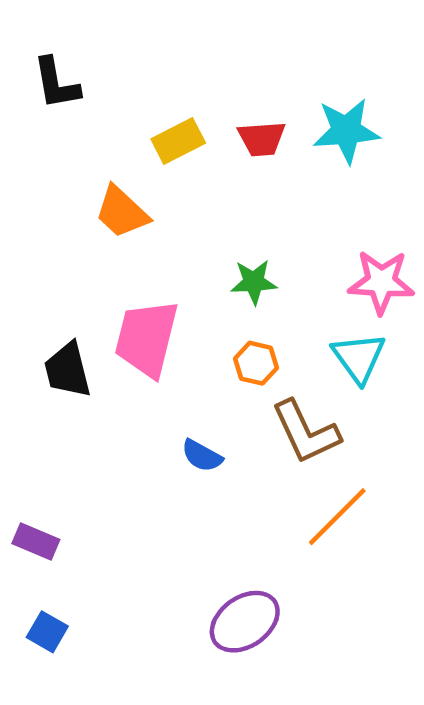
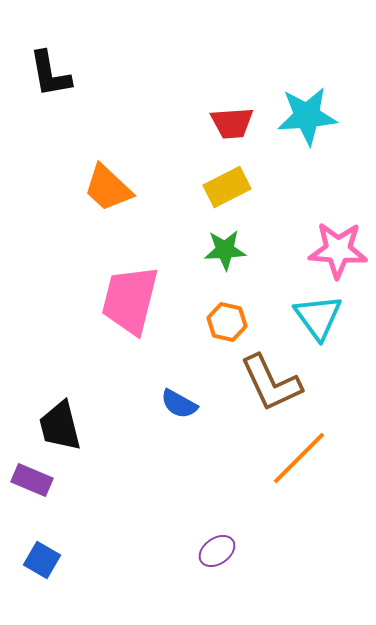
yellow rectangle: (178, 141) -> (227, 187), moved
black trapezoid: (68, 370) -> (60, 426), moved
purple ellipse: (245, 622) -> (217, 551), size x0.6

